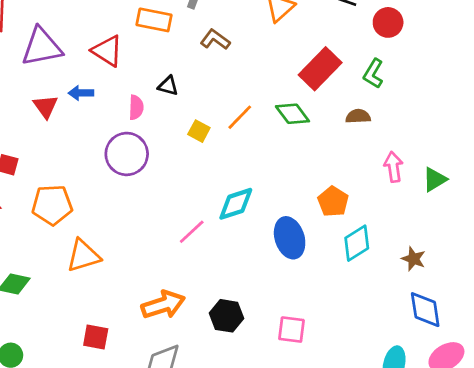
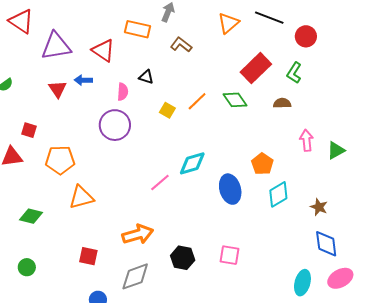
black hexagon: (227, 316) -> (183, 258), moved

